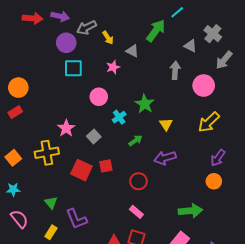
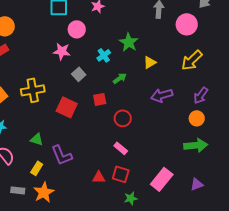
pink circle: (99, 97) -> (77, 29), moved
yellow triangle: (166, 124) -> (150, 62), turned 32
pink star: (66, 128) -> (62, 51), moved, turned -30
purple arrow: (165, 158) -> (162, 95), moved
red square: (106, 166) -> (100, 99), moved
green triangle: (51, 203) -> (37, 139), turned -32
green arrow: (190, 211) -> (196, 145), moved

